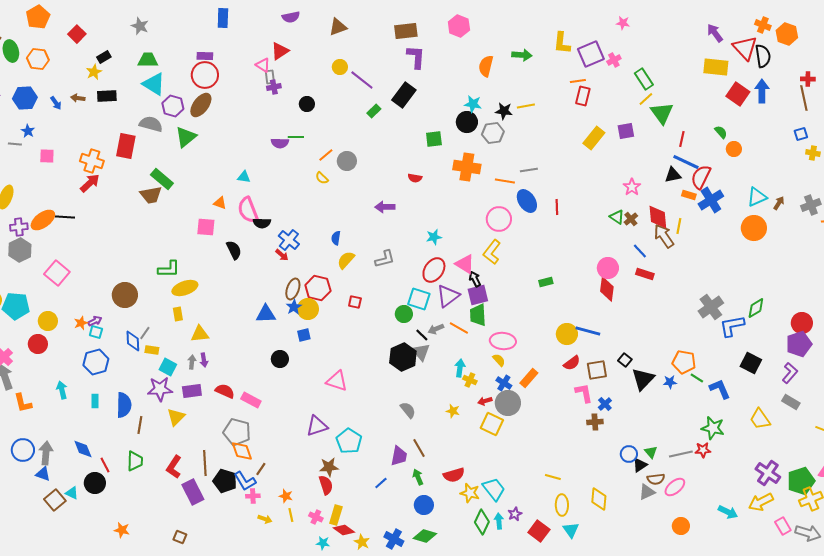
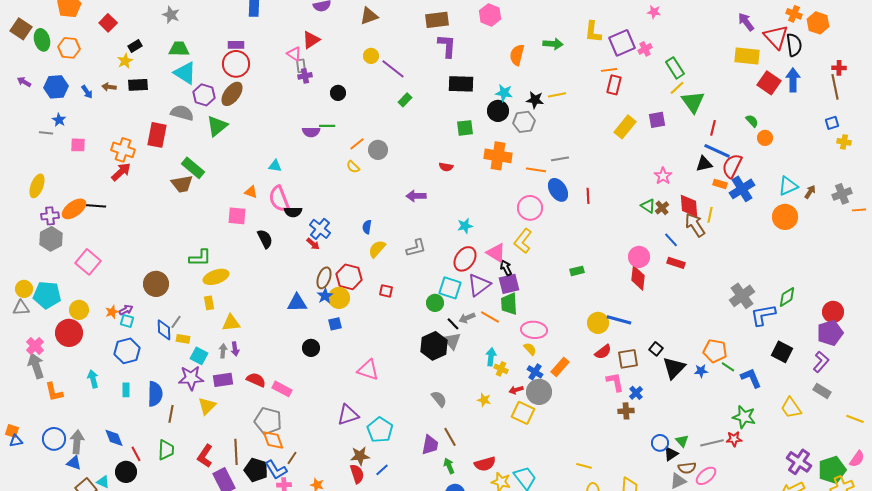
black rectangle: (404, 95) -> (461, 84), moved, turned 55
red circle: (38, 344) -> (69, 333), size x1.4
blue line: (381, 483) -> (382, 470), moved

